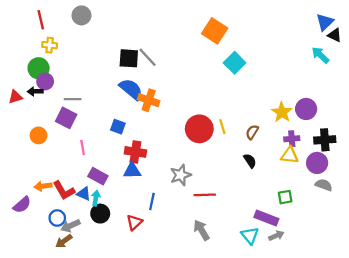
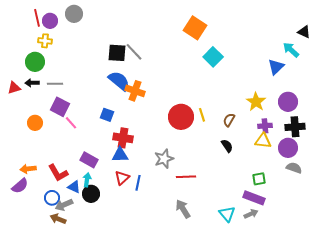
blue triangle: (325, 22) -> (276, 67), moved
purple circle: (45, 81) -> (50, 21), moved
gray line: (73, 99) -> (55, 84), moved
purple circle: (306, 109) -> (288, 102), moved
pink line: (83, 148) -> (71, 123), moved, turned -32
orange arrow: (43, 186) -> (28, 169), moved
blue triangle: (84, 194) -> (74, 187), moved
purple rectangle: (266, 218) -> (254, 198), moved
red triangle: (134, 222) -> (122, 178), moved
brown arrow: (64, 241) -> (58, 219), turned 56

